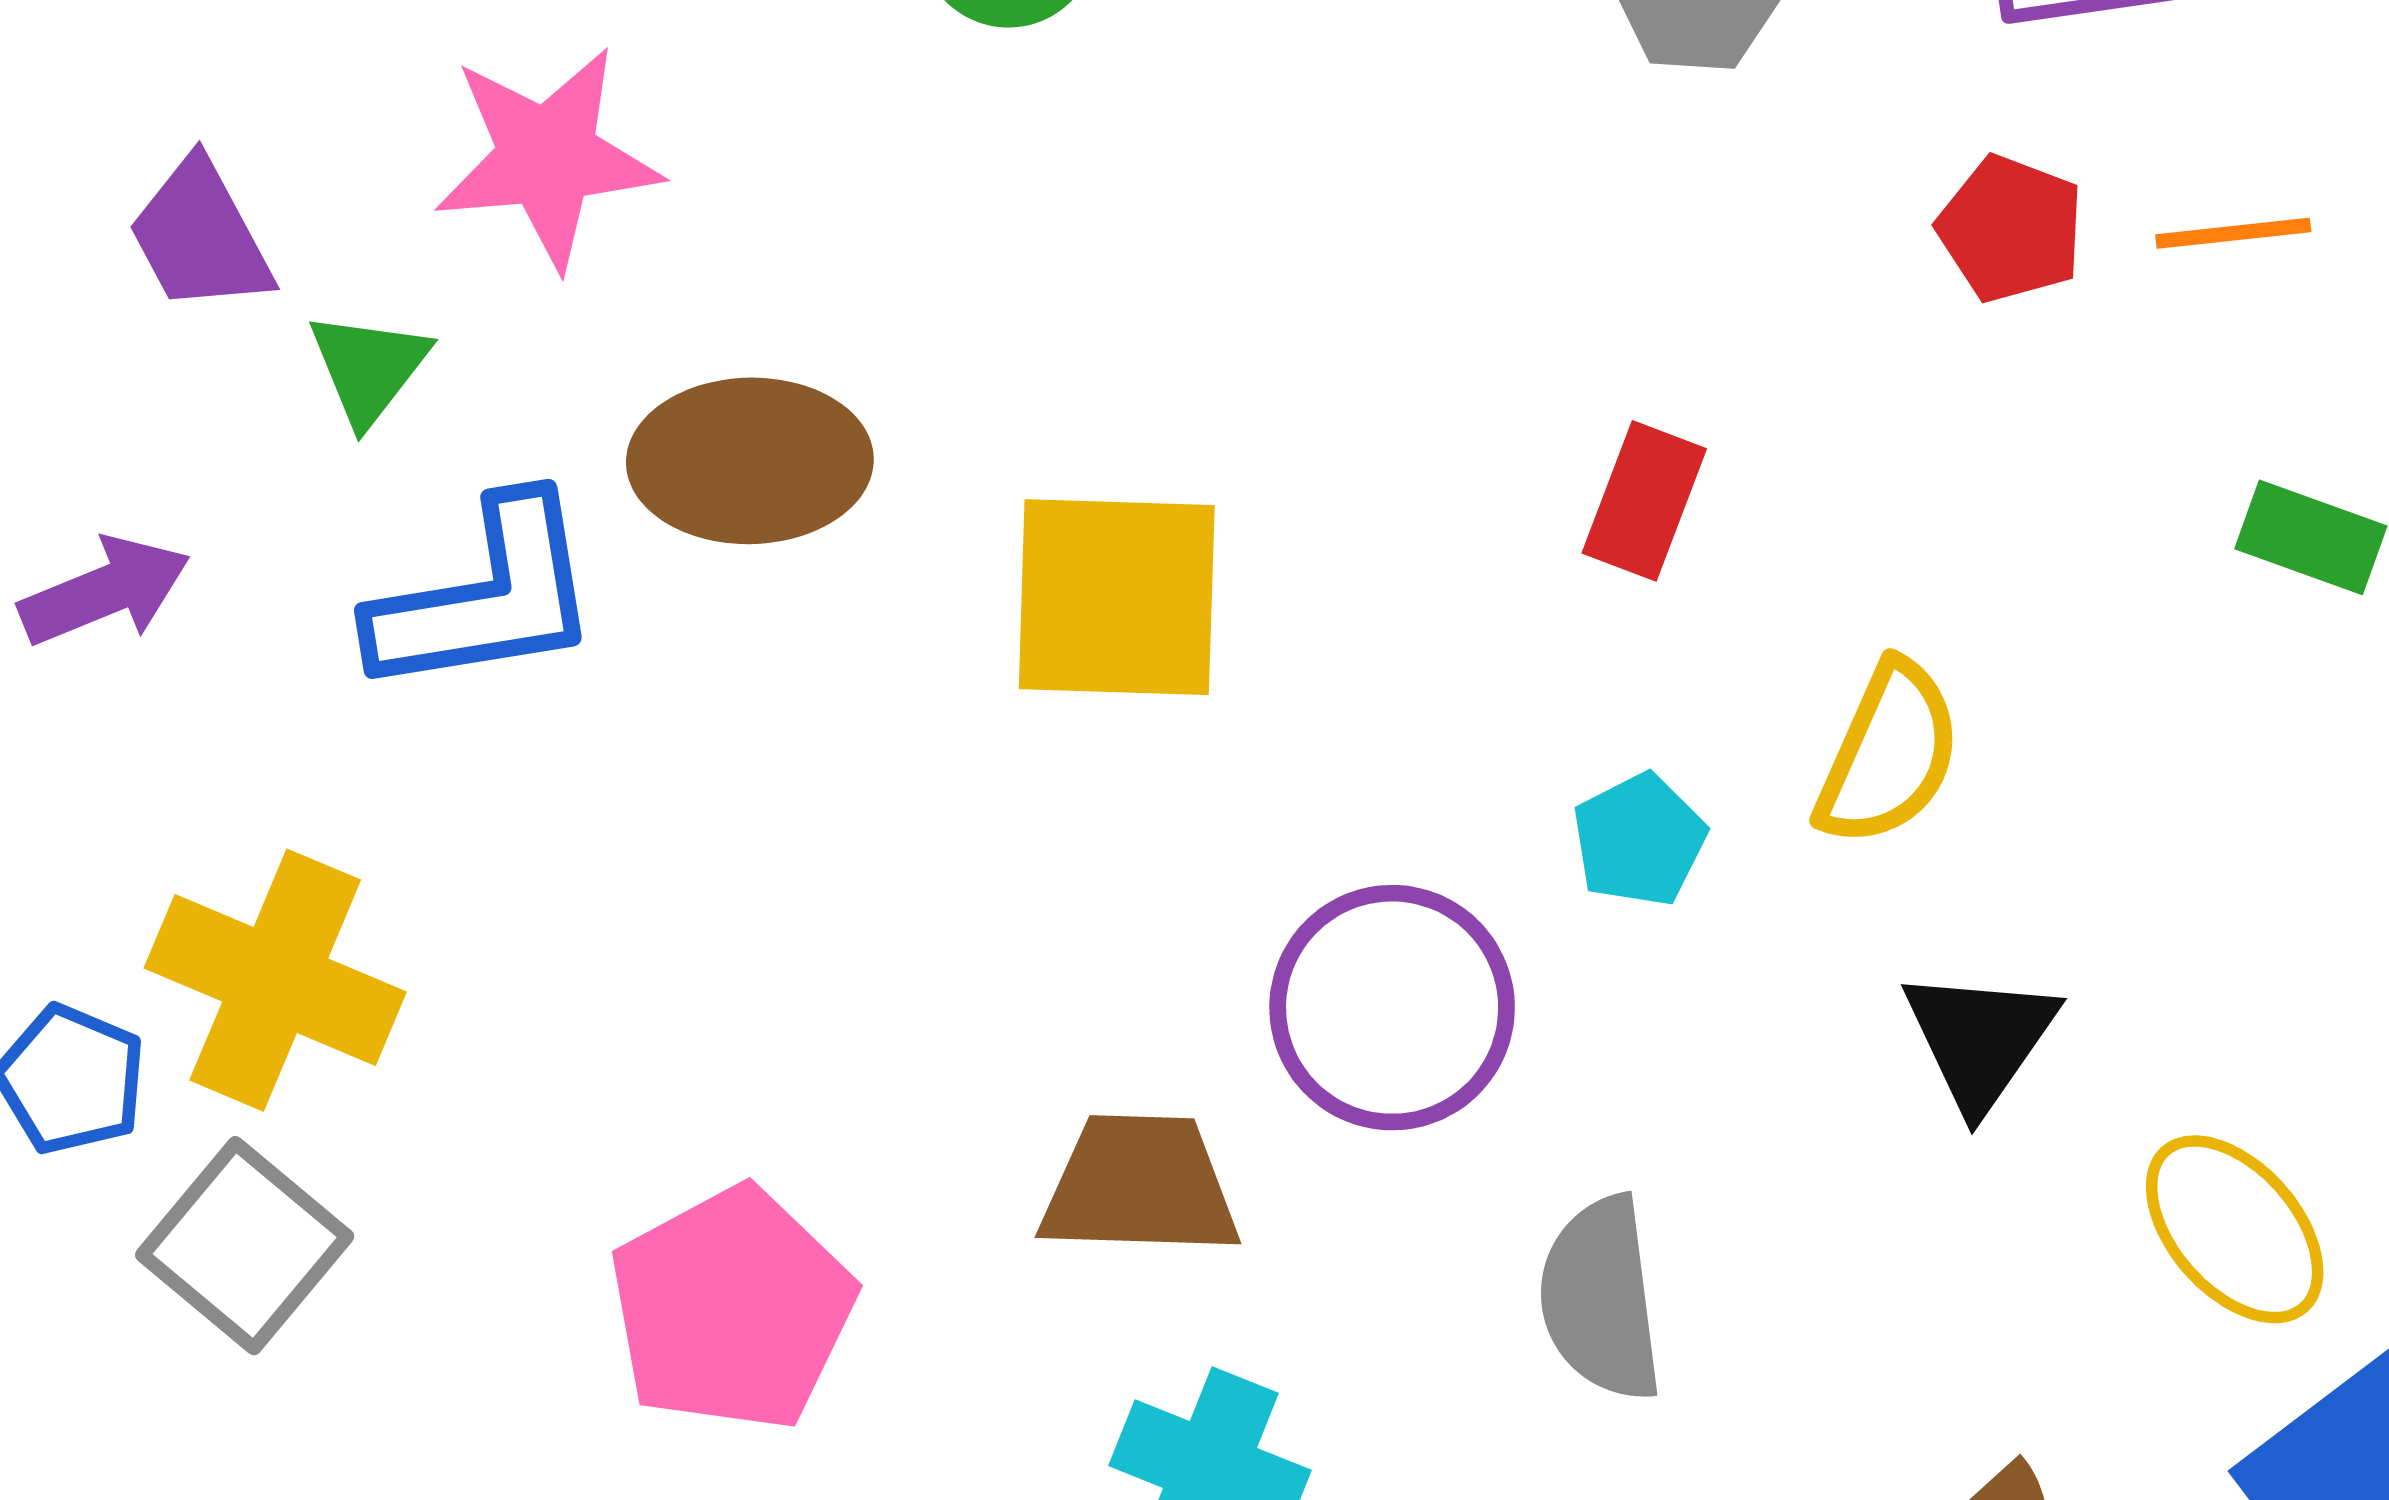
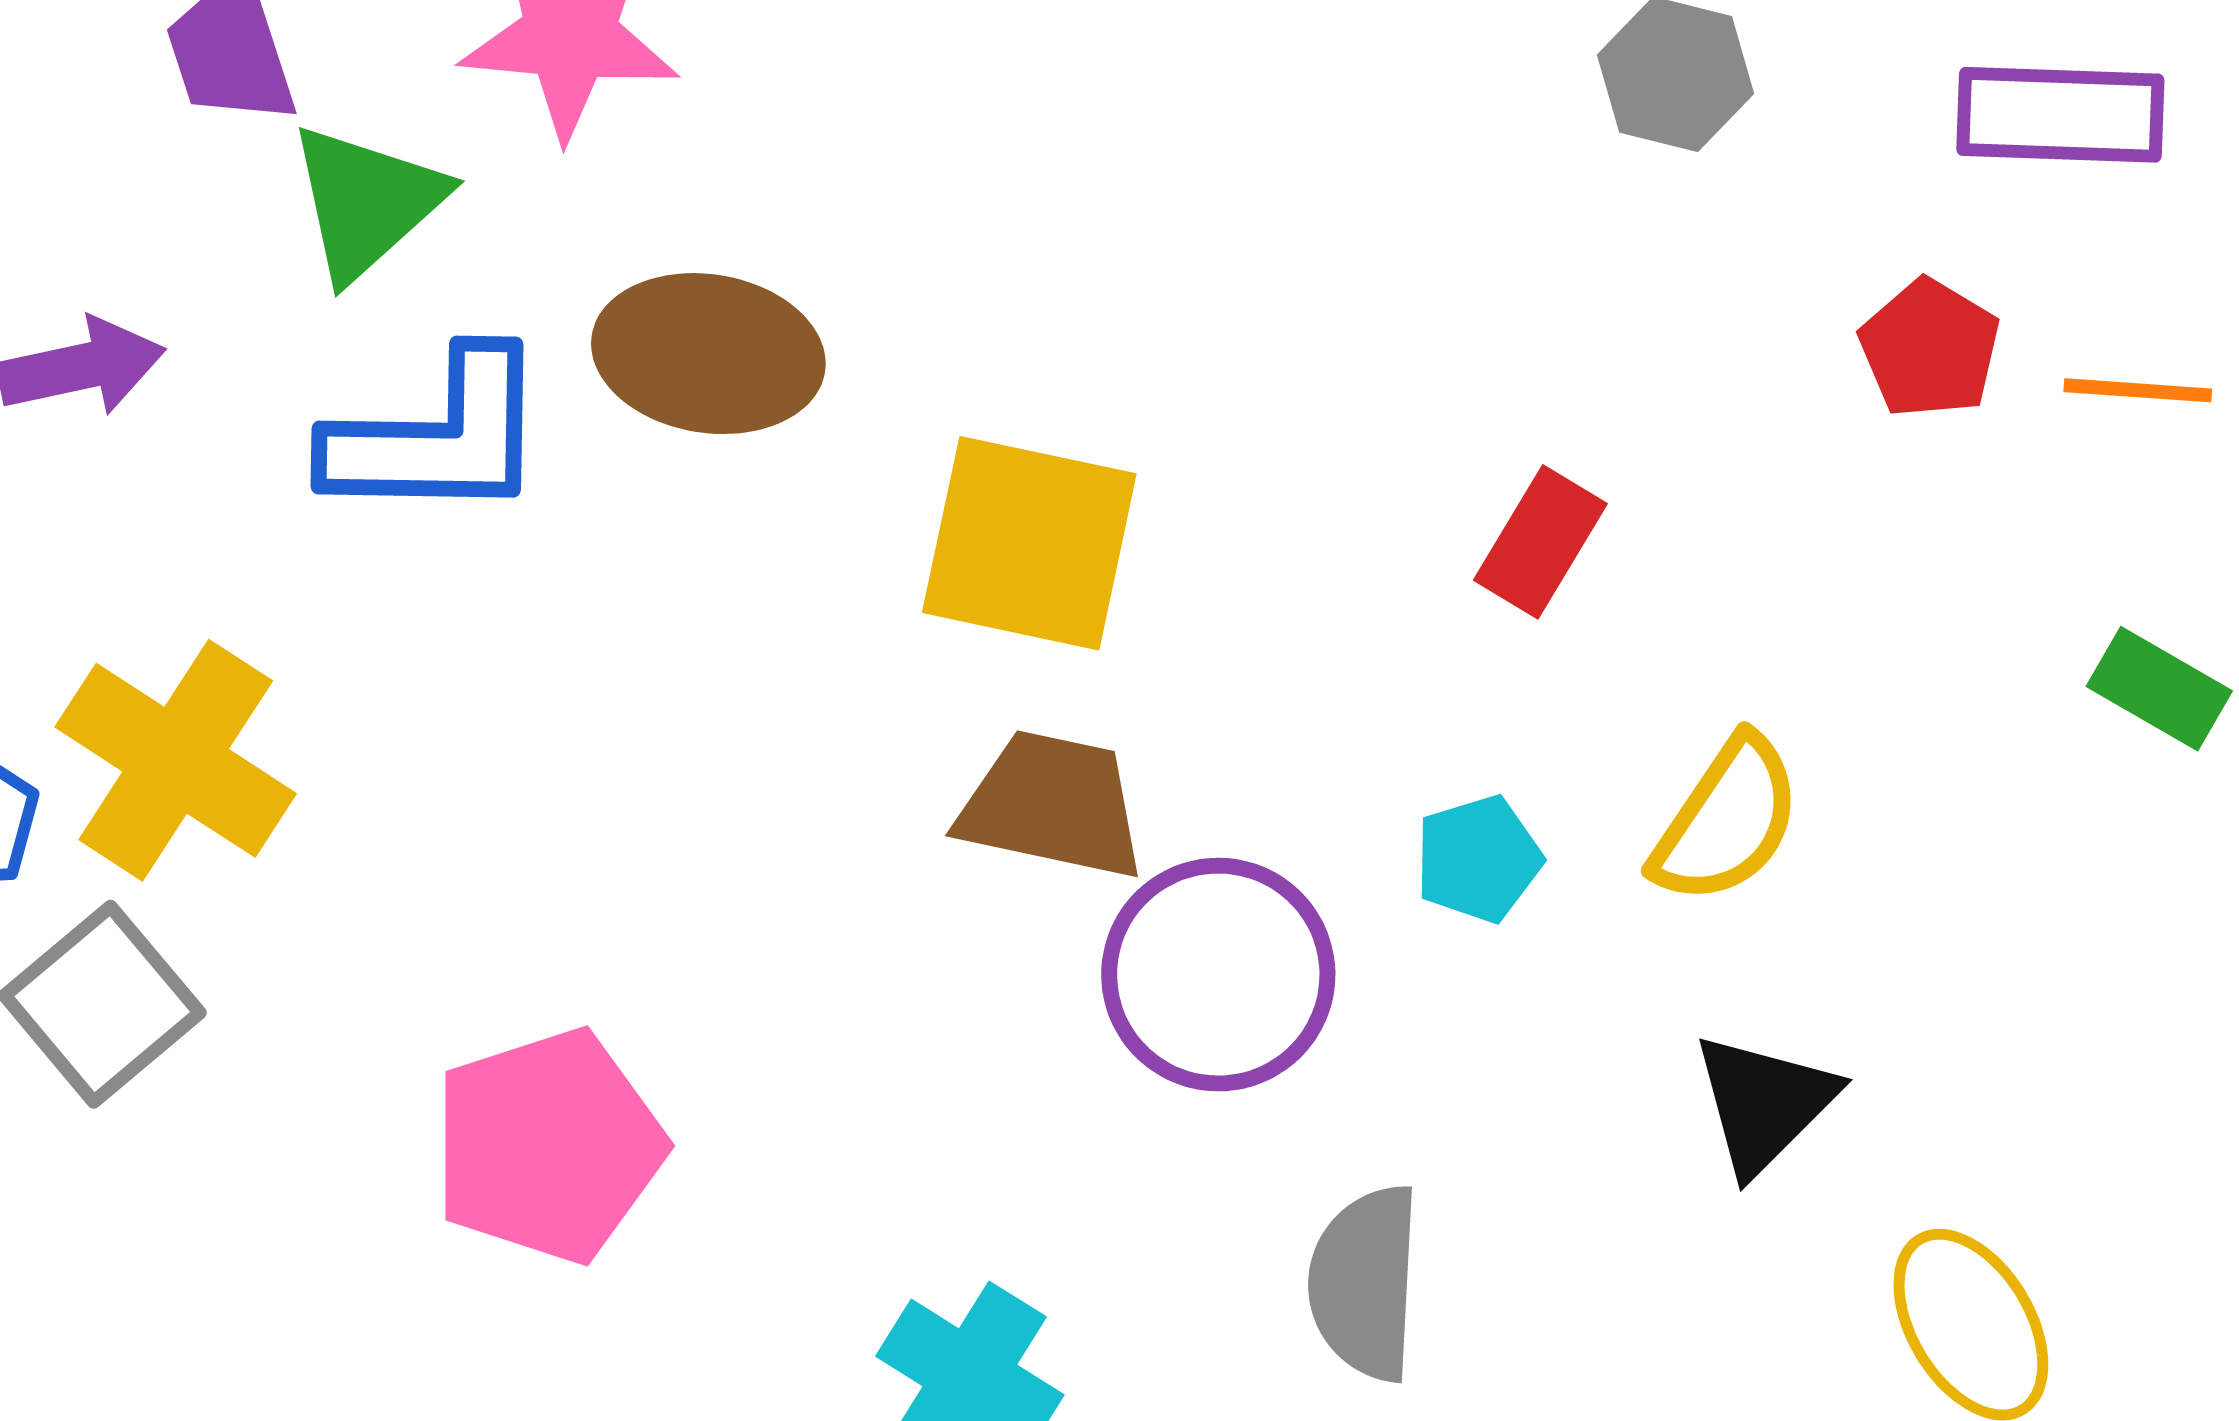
green triangle: (369, 368) -> (367, 202), size x1.4
brown trapezoid: (1140, 1186) -> (1052, 805), moved

